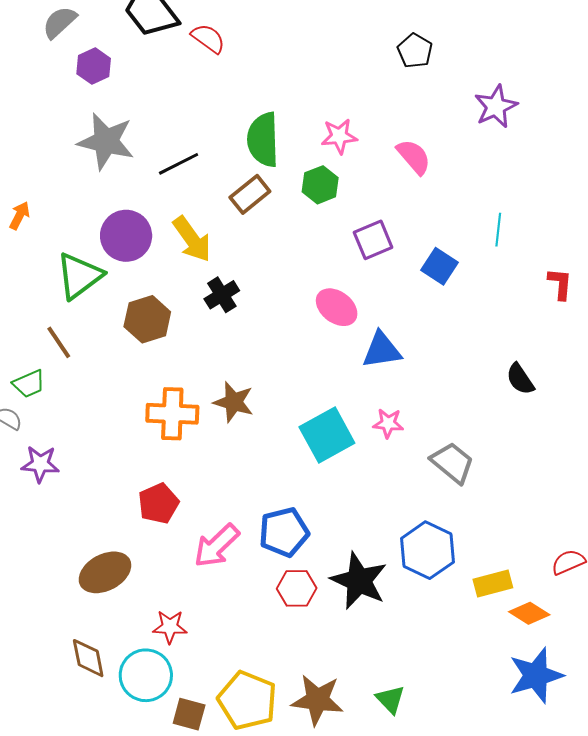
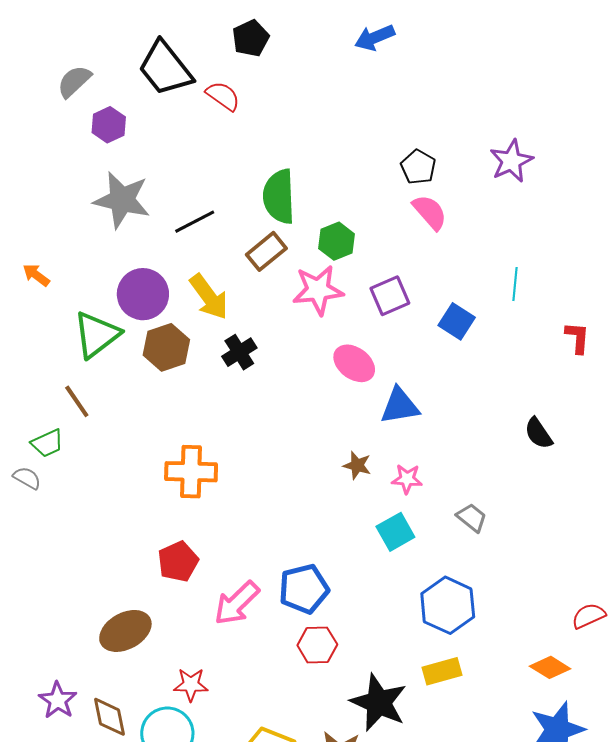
black pentagon: (415, 51) -> (418, 167), moved
pink star: (339, 136) -> (318, 290), moved, size x1.4
orange arrow: (19, 216) -> (36, 275), turned -80
brown hexagon: (147, 319) -> (166, 347), moved
brown star: (234, 402) -> (357, 465), moved, size x0.7
cyan square: (327, 435) -> (395, 532), moved, size x0.7
gray trapezoid: (452, 463) -> (472, 518), size x0.7
purple star: (40, 464) -> (58, 700), moved, turned 30
black star: (359, 581) -> (379, 703), moved
yellow rectangle: (493, 584) -> (442, 671), moved

